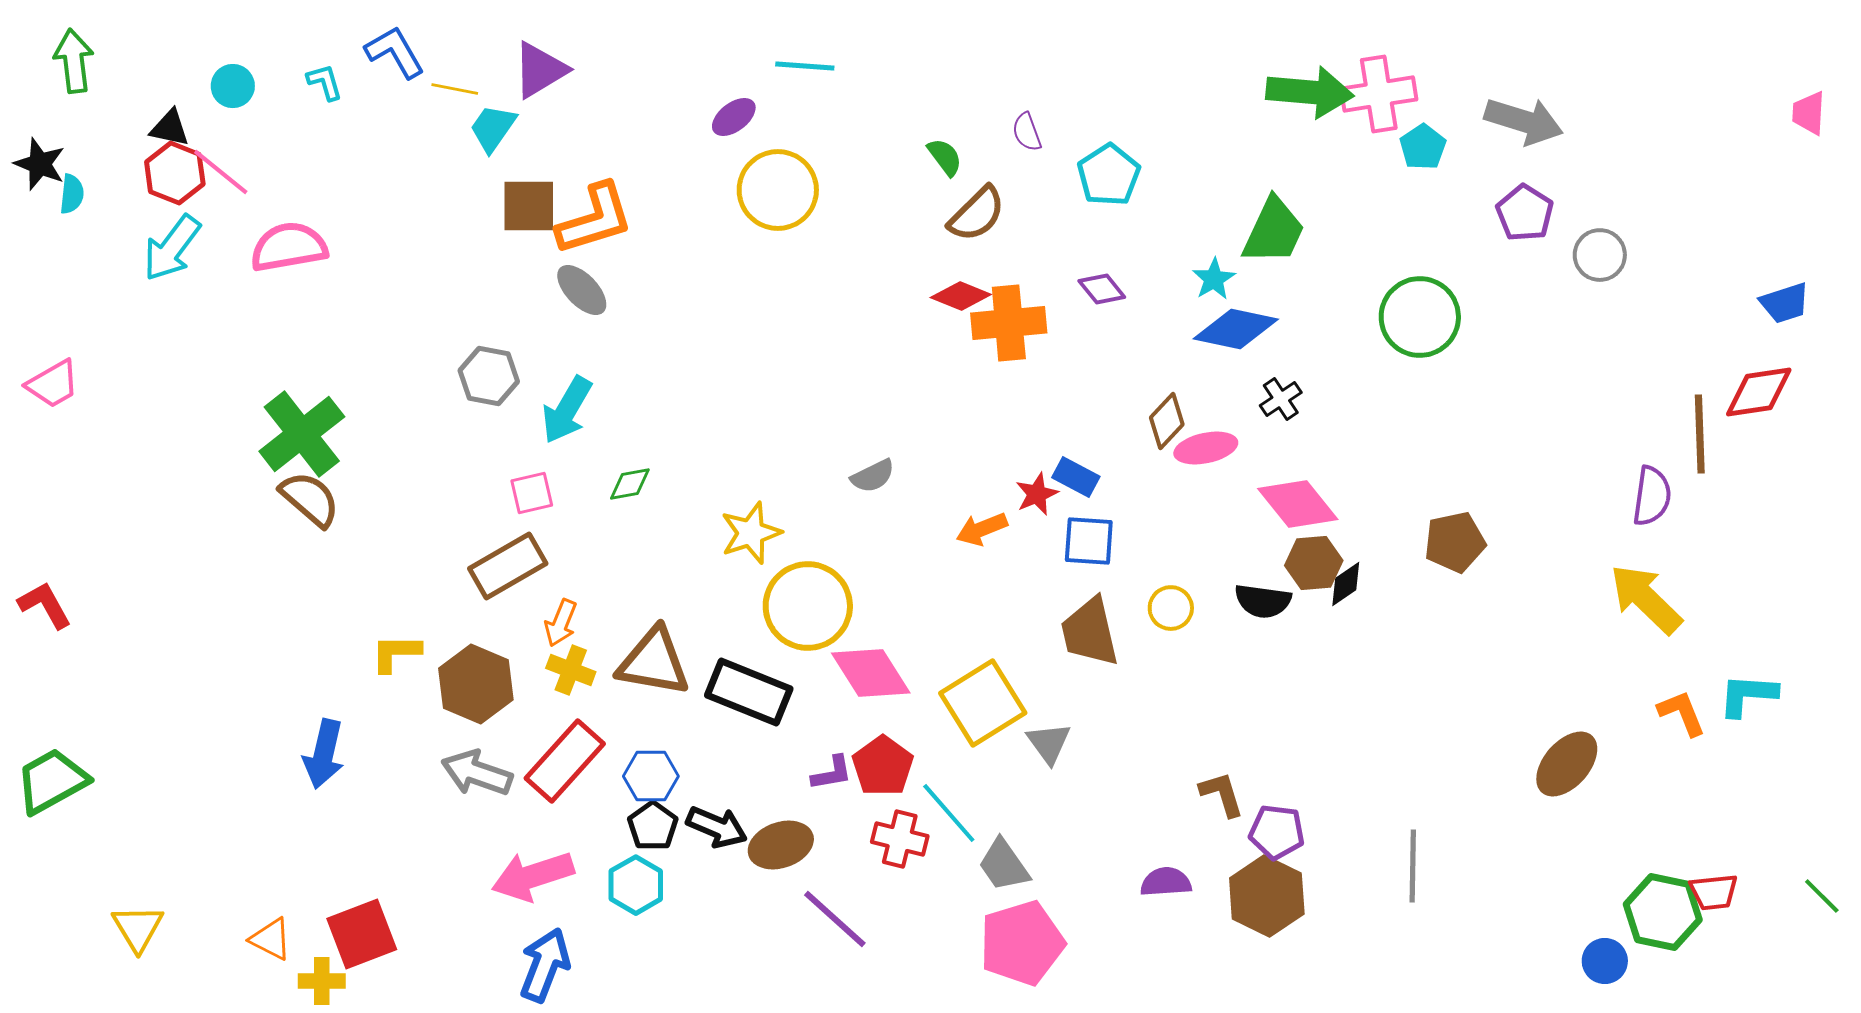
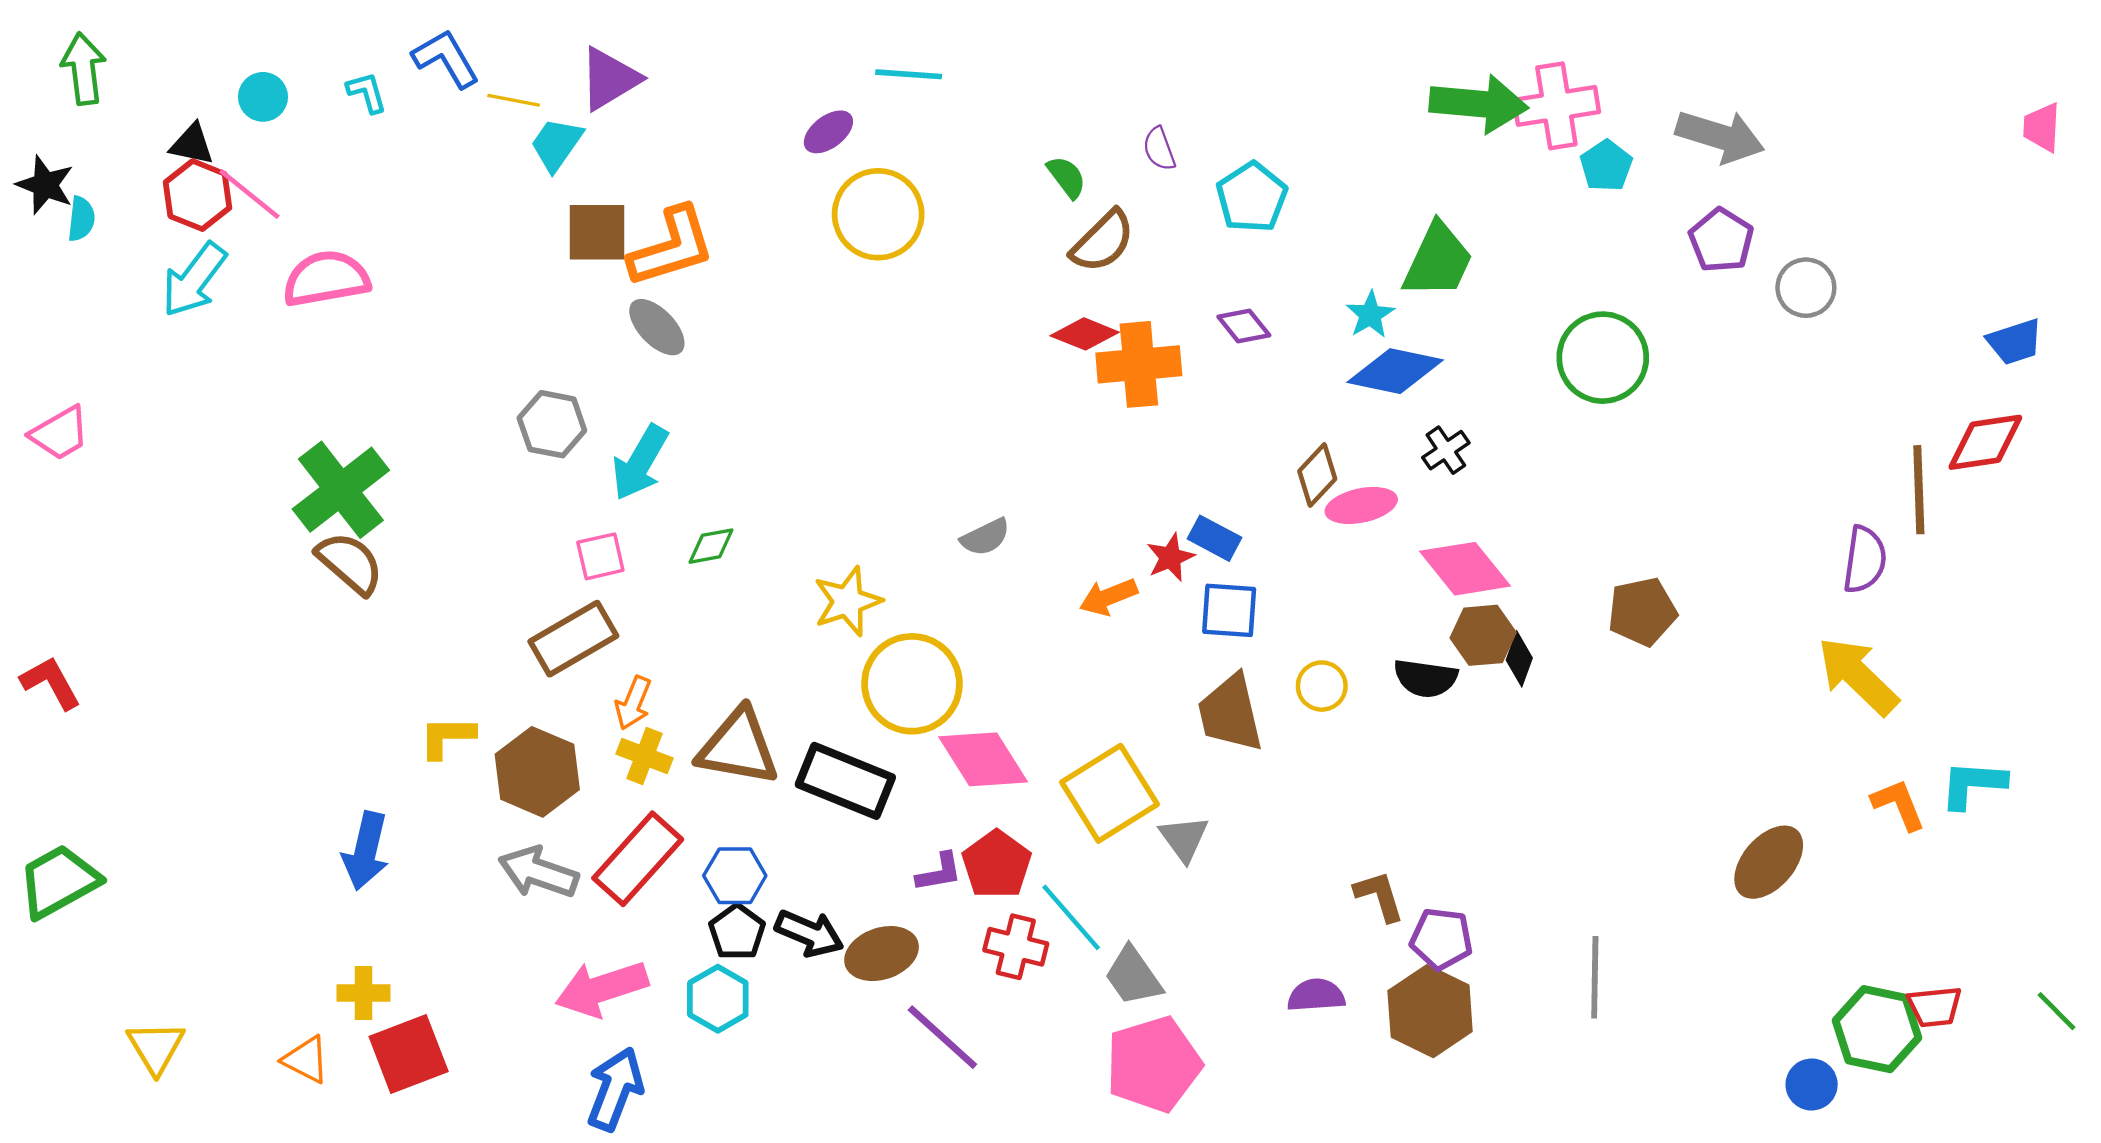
black diamond: (1346, 584) -> (1519, 659), turned -36
yellow cross: (322, 981) -> (363, 993), moved

